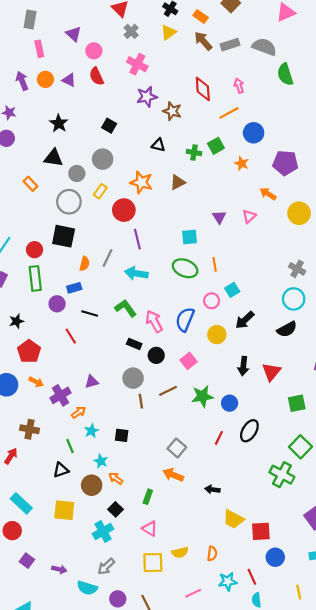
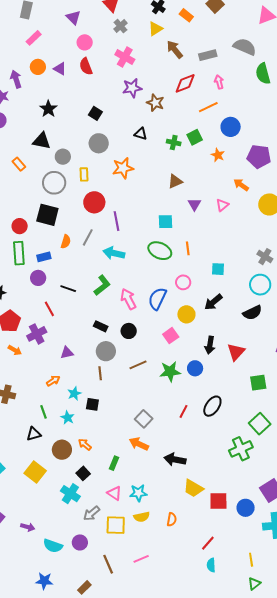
purple triangle: (74, 34) -> (73, 18), moved
brown arrow: (203, 41) -> (175, 49), moved
gray rectangle: (230, 45) -> (208, 55), moved
pink rectangle: (39, 49) -> (34, 38), turned 56
purple arrow: (22, 81) -> (16, 79), moved
red diamond: (203, 89) -> (185, 83), turned 70
gray circle: (103, 159) -> (99, 143), moved
orange star: (141, 182) -> (123, 168), turned -30
brown triangle: (178, 182) -> (175, 181), moved
yellow rectangle: (100, 191) -> (84, 174), turned -40
red circle: (124, 210) -> (94, 202), moved
blue rectangle: (74, 288) -> (44, 257), moved
cyan square: (232, 290) -> (218, 269), moved, turned 32
green L-shape: (126, 308) -> (102, 285), turned 85
black rectangle: (134, 344) -> (101, 326), moved
pink square: (189, 361) -> (171, 336), moved
purple cross: (60, 395) -> (37, 334), moved
brown line: (141, 401) -> (100, 373), moved
blue circle: (230, 403) -> (195, 368), moved
cyan star: (91, 431) -> (74, 394), moved
cyan star: (101, 461) -> (68, 418), moved
green cross: (282, 475) -> (241, 449), turned 35
black arrow: (212, 490) -> (175, 459), size x1.5
yellow square: (64, 510) -> (35, 472), turned 30
cyan cross: (103, 531) -> (70, 494), turned -30
blue circle: (275, 557) -> (246, 508), moved
gray arrow: (106, 566) -> (92, 513), moved
red line: (252, 577) -> (208, 543), turned 63
cyan star: (228, 581) -> (138, 493), moved
pink line: (193, 593) -> (141, 559), moved
purple circle: (118, 599) -> (80, 542), moved

